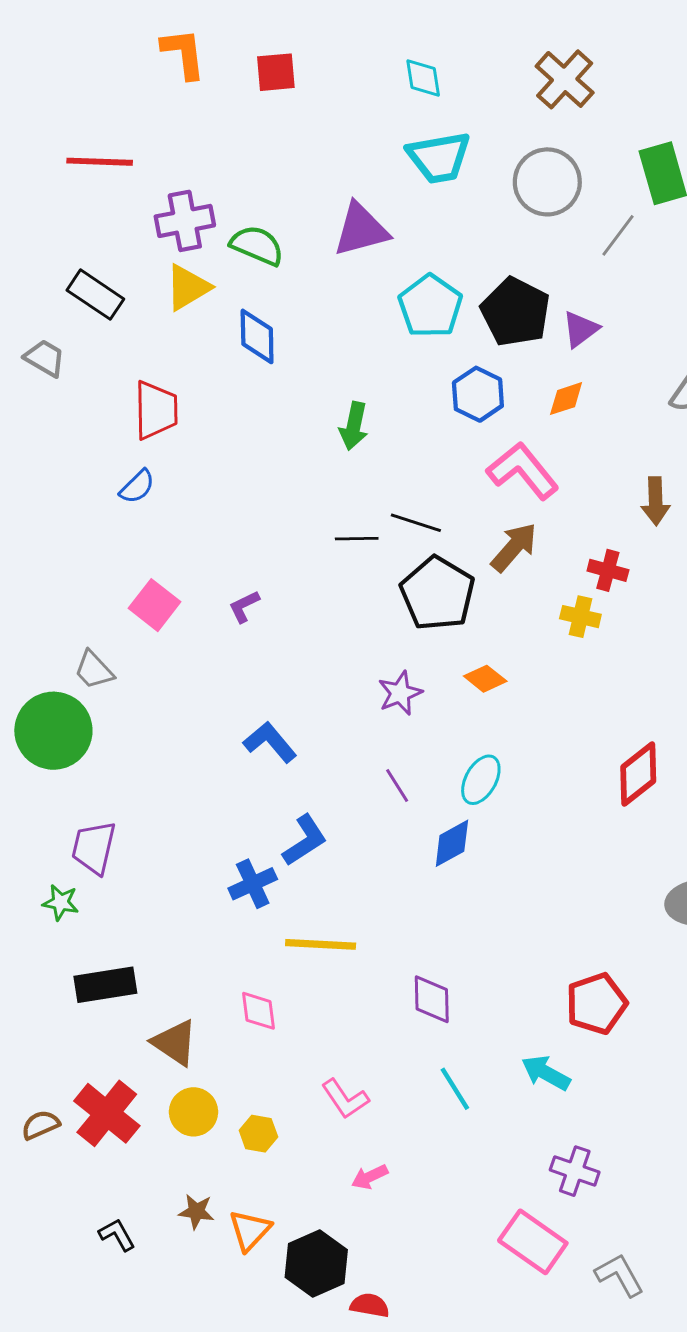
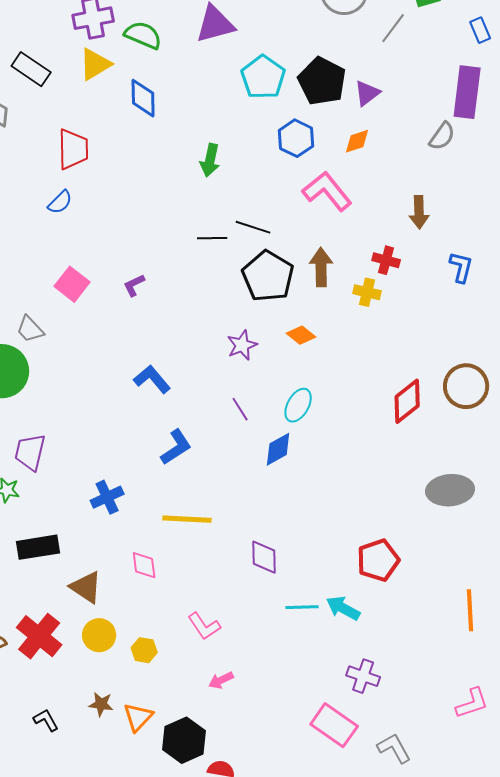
brown arrow: (514, 547) -> (321, 267), moved, turned -42
blue cross: (253, 884) -> (107, 497), moved
cyan line: (455, 1089) -> (302, 607), moved, turned -60

